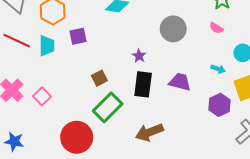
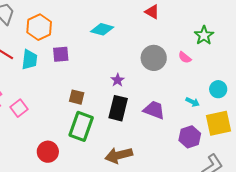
pink semicircle: (216, 28) -> (185, 57), moved
brown square: (99, 78) -> (77, 97), turned 35
green rectangle: (108, 107) -> (81, 126), turned -32
red circle: (77, 137) -> (48, 152), size x0.7

